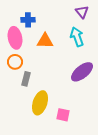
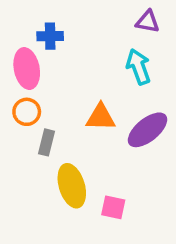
purple triangle: (82, 12) -> (148, 22), turned -40
orange triangle: (45, 41) -> (101, 117), moved
yellow ellipse: (40, 103) -> (72, 186), turned -35

